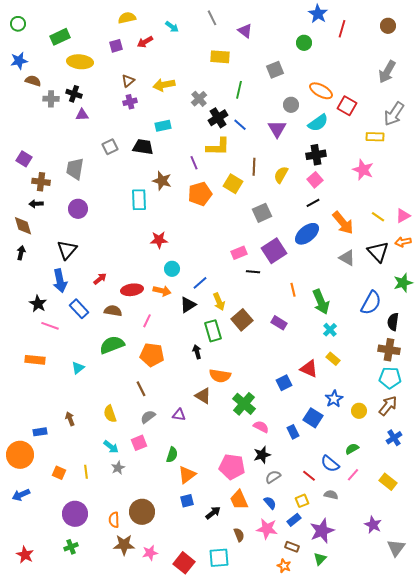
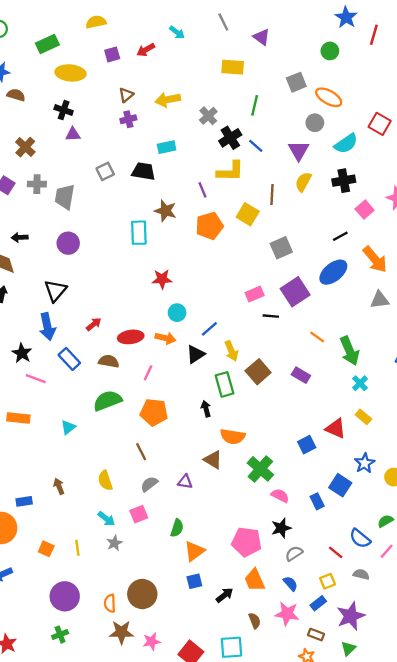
yellow semicircle: (127, 18) -> (96, 22), moved
orange ellipse: (321, 91) -> (329, 97), moved
gray cross: (51, 99) -> (37, 184), moved
yellow semicircle: (281, 175) -> (303, 182), moved
pink square: (315, 180) -> (365, 210), moved
brown cross: (41, 182) -> (25, 147), moved, turned 36
gray triangle: (347, 258) -> (380, 300), turned -36
orange line: (293, 290) -> (317, 337), turned -40

